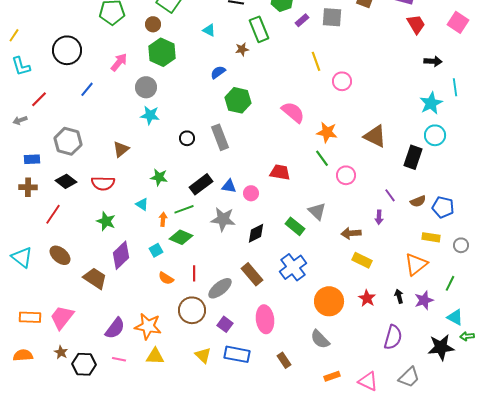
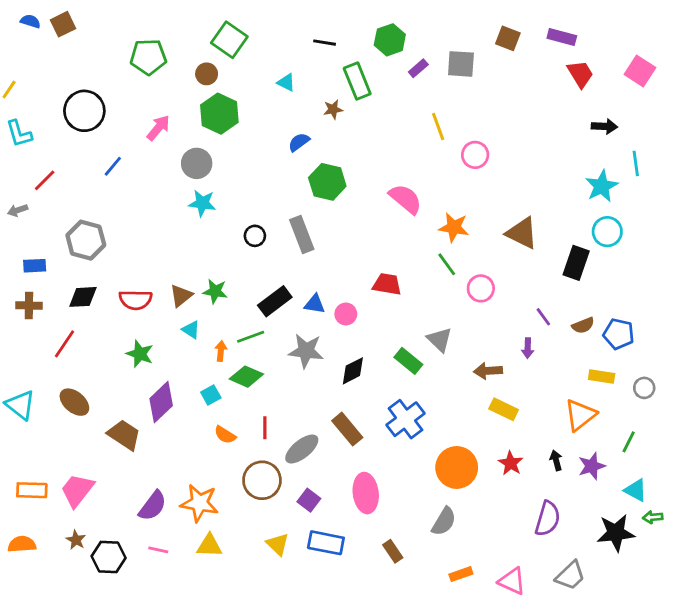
brown triangle: (121, 149) -> (181, 296), moved
black diamond: (66, 181) -> (83, 297), turned -40
gray semicircle: (320, 339) -> (444, 521), turned -105

